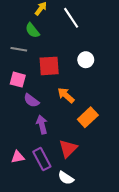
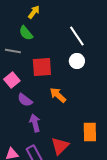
white line: (71, 18) -> (77, 36), moved
pink square: (18, 80) -> (12, 80), turned 35
orange rectangle: (88, 117) -> (90, 132), moved, turned -48

